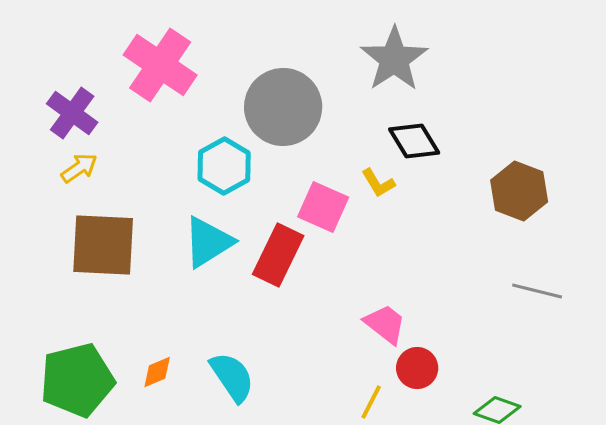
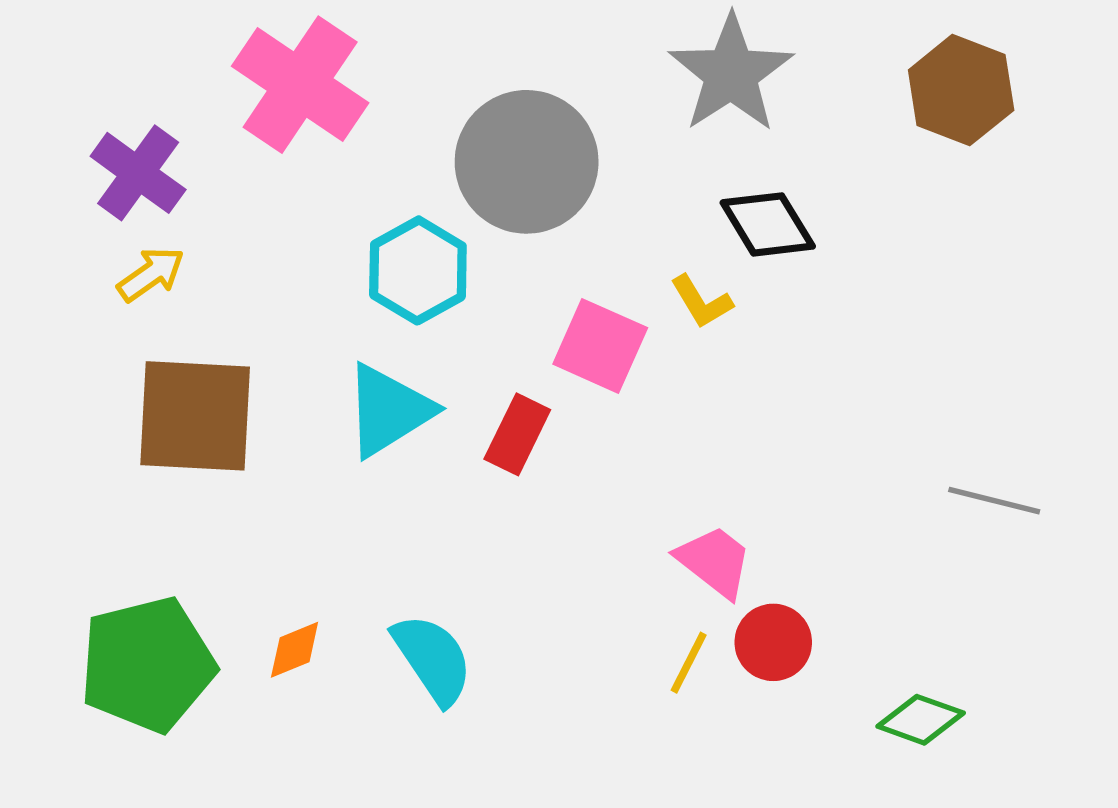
brown hexagon: (519, 191) -> (961, 90), moved
red rectangle: (278, 255) -> (517, 434), size x0.7
yellow line: (371, 402) -> (689, 663), moved

